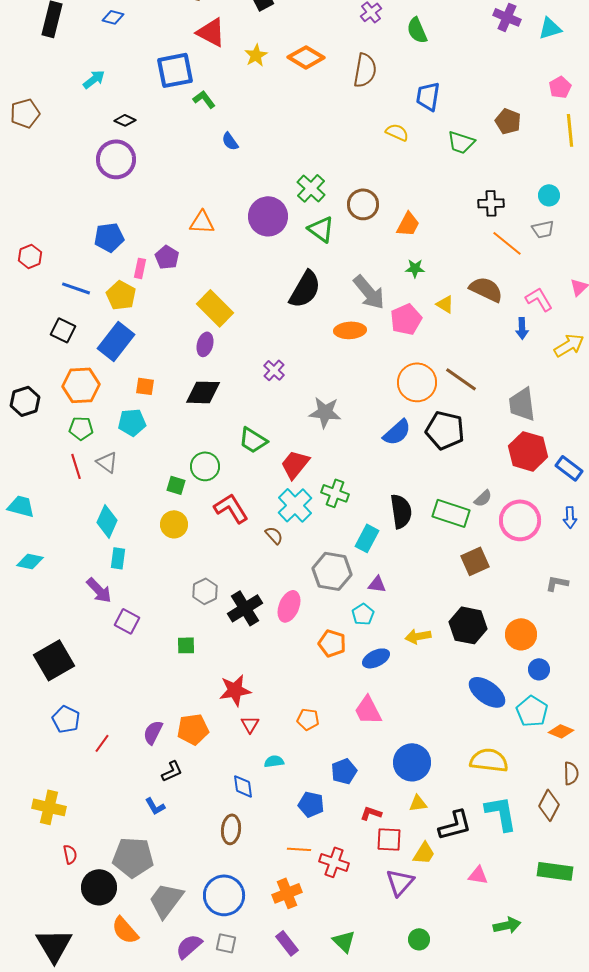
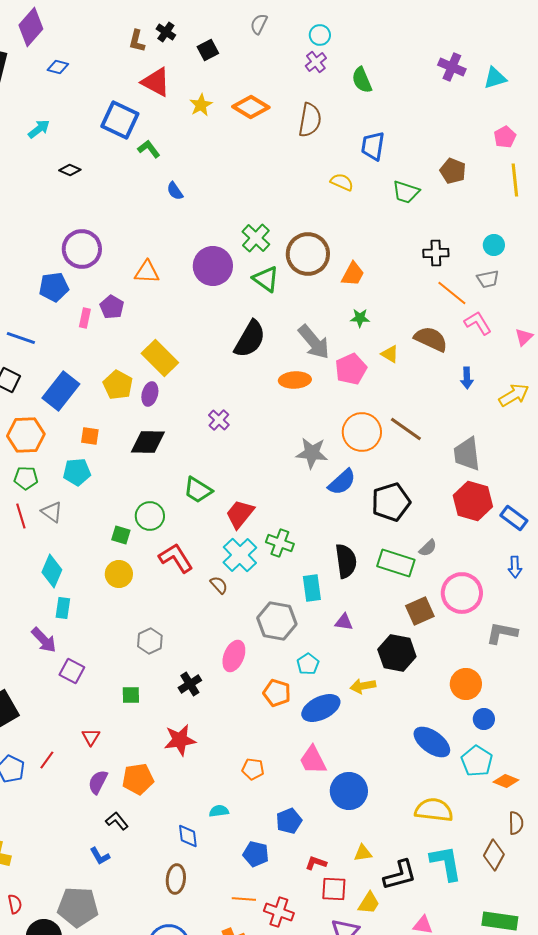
blue square: (175, 70) -> (120, 120), turned 36
purple circle: (116, 159) -> (82, 249), moved
brown circle: (363, 204) -> (308, 254), size x1.4
yellow pentagon: (121, 295) -> (118, 385), moved
pink L-shape: (539, 299) -> (478, 323), moved
gray star: (325, 412) -> (312, 453), moved
black pentagon: (445, 430) -> (391, 502), moved, turned -30
pink circle: (520, 520) -> (462, 593), moved
cyan rectangle: (367, 538) -> (312, 588), turned -36
gray L-shape: (557, 583) -> (502, 633), size x1.4
purple triangle: (377, 584) -> (344, 622), moved
black cross: (245, 608) -> (190, 684), moved, size x0.7
black hexagon: (468, 625) -> (397, 653), moved
blue ellipse: (376, 658) -> (321, 708), size x1.4
red triangle: (250, 724) -> (91, 737), moved
red line: (102, 743) -> (47, 760), moved
blue circle: (412, 762) -> (349, 791), moved
black L-shape: (172, 771) -> (117, 821), turned -105

